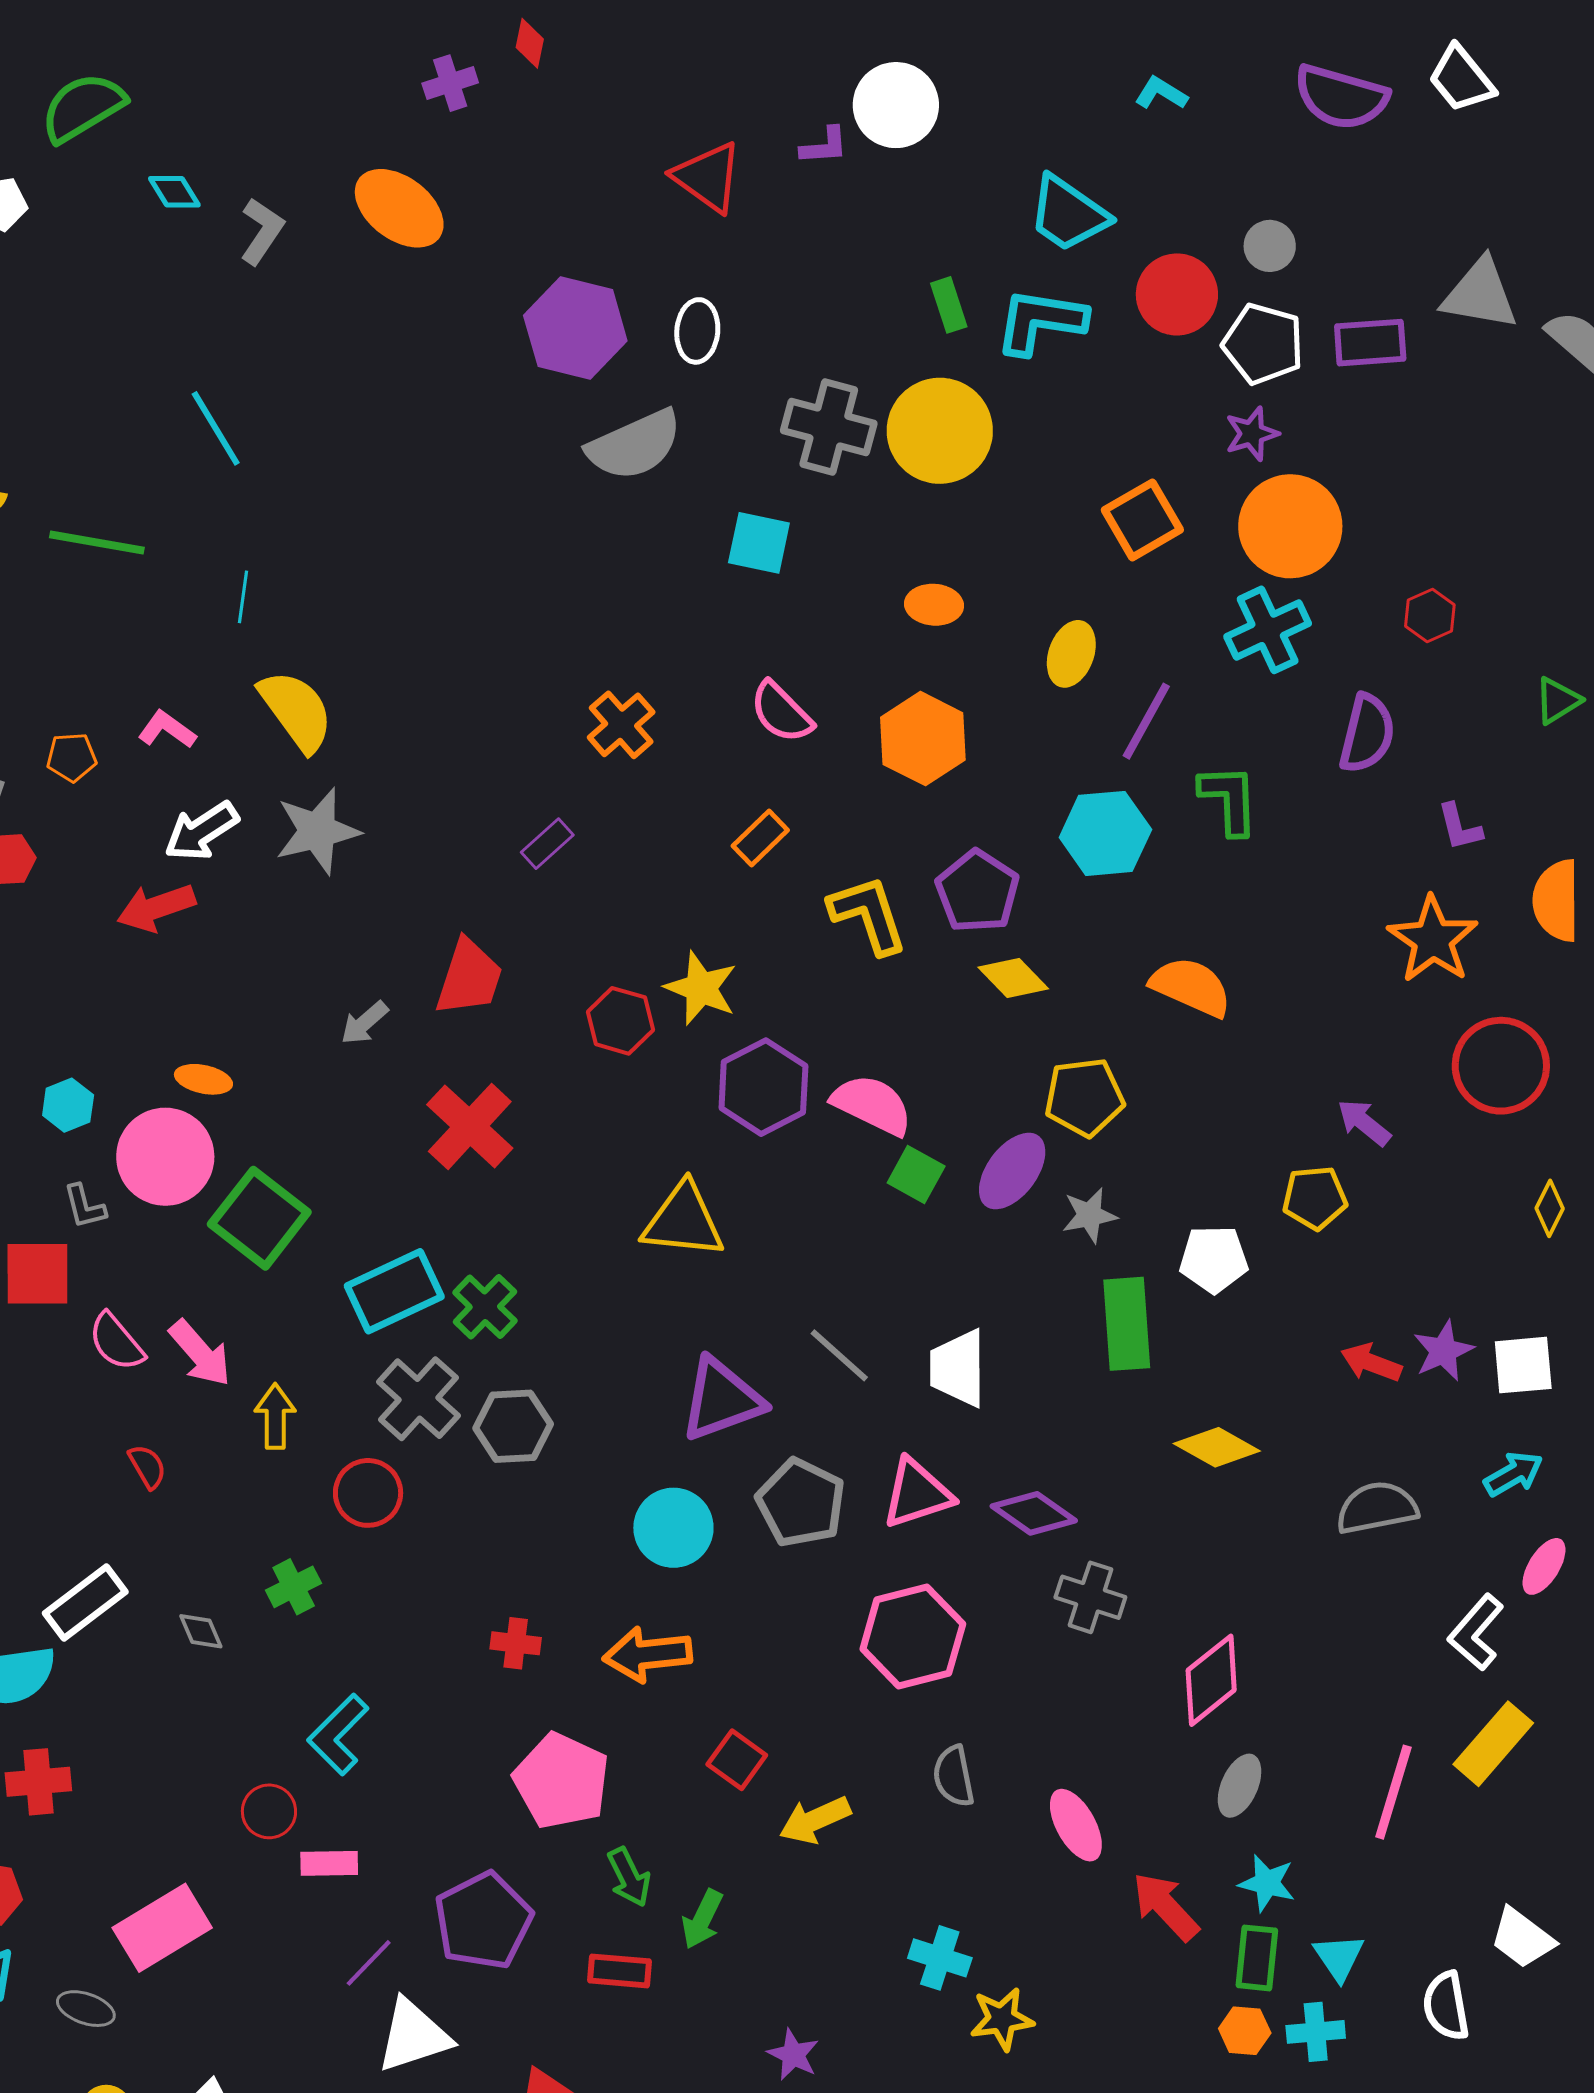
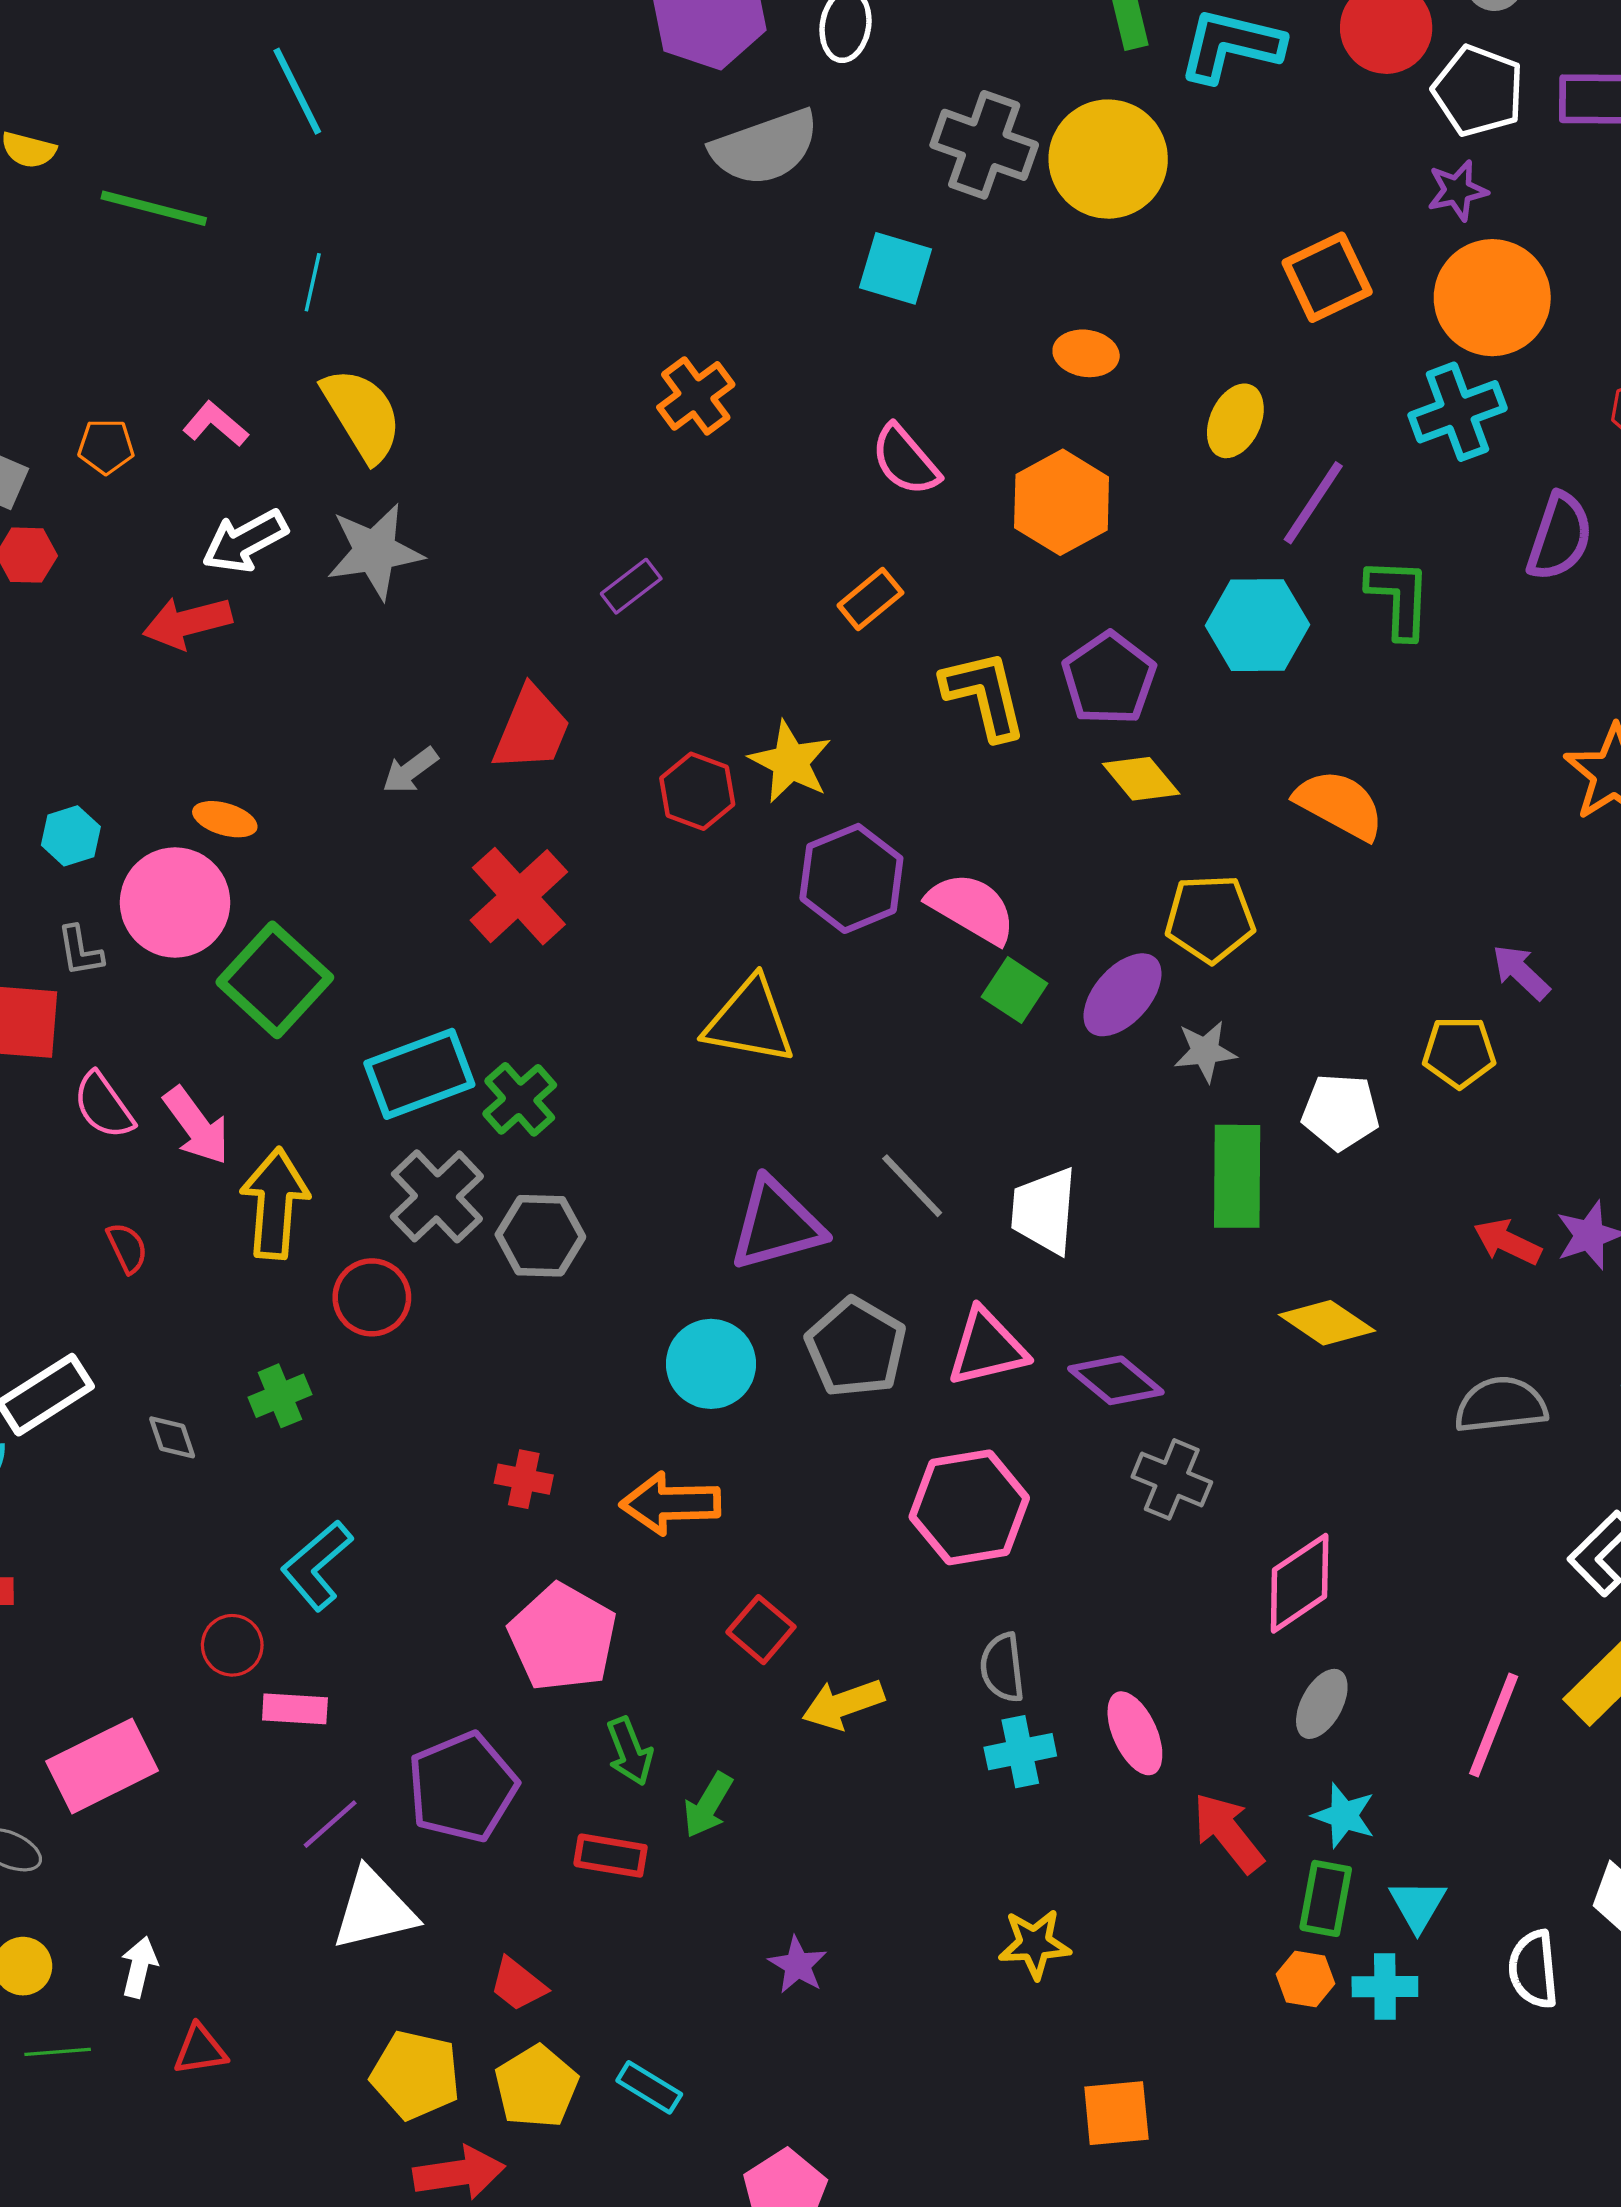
orange cross: (621, 725) -> (696, 396), moved
yellow arrow: (275, 1416) -> (275, 1203), size x1.5
cyan cross: (940, 1958) -> (1020, 1752), moved, turned -34

